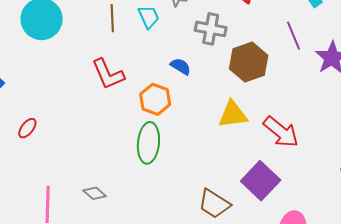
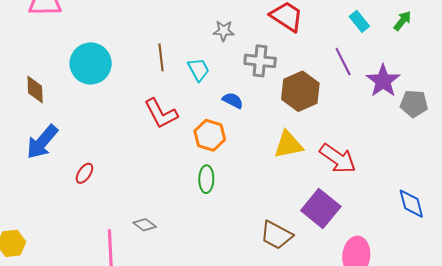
cyan trapezoid: (149, 17) -> (198, 70), moved
green ellipse: (148, 143) -> (206, 179), size x0.7
gray diamond: (95, 193) -> (145, 225), moved

